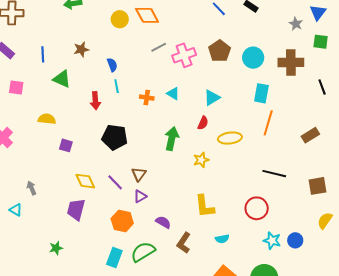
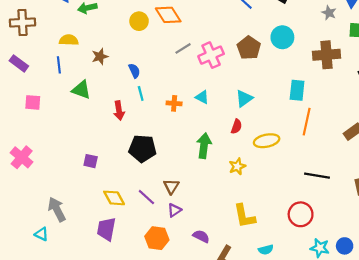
cyan circle: (253, 58) -> (282, 37), moved
yellow semicircle: (47, 119) -> (69, 40), moved
gray arrow: (31, 188) -> (57, 209), size x1.6

